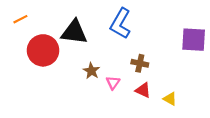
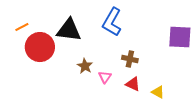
orange line: (20, 19) -> (22, 27), moved

